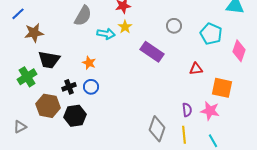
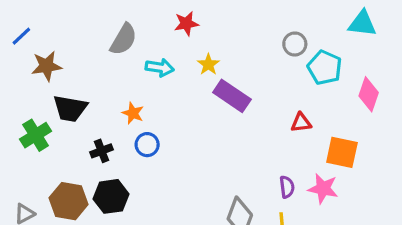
gray circle: (174, 26) -> (295, 44), moved
yellow star: (125, 27) -> (208, 64), moved
blue circle: (91, 87) -> (147, 145), moved
brown hexagon: (48, 106) -> (69, 201), moved

